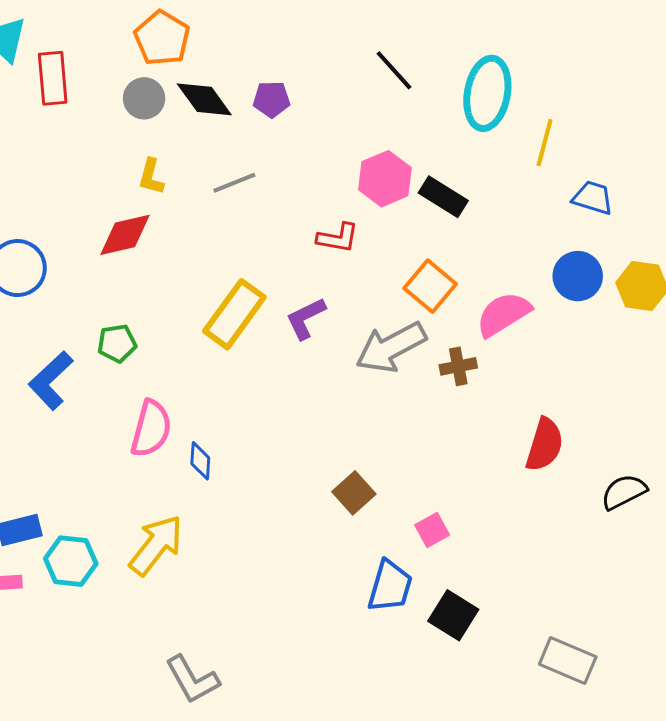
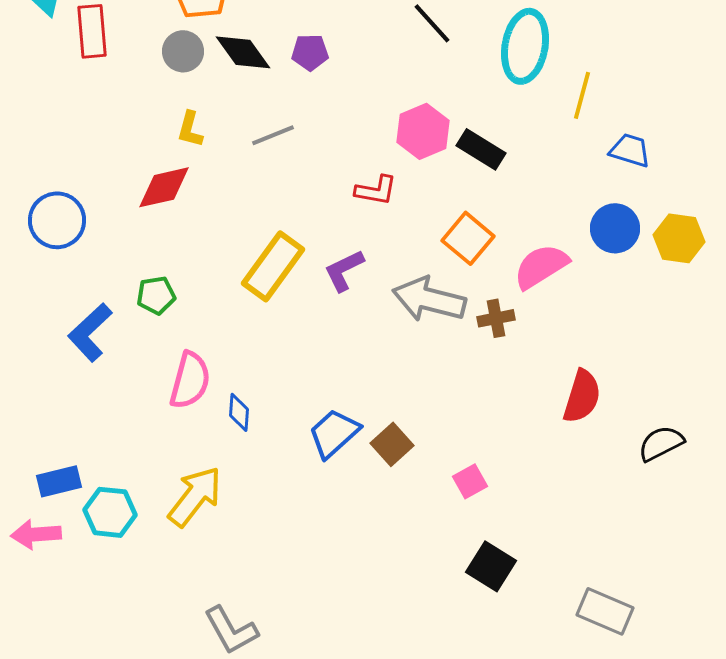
gray arrow: (391, 347) -> (429, 299), turned 42
blue trapezoid: (390, 586) -> (334, 433), moved, turned -148

